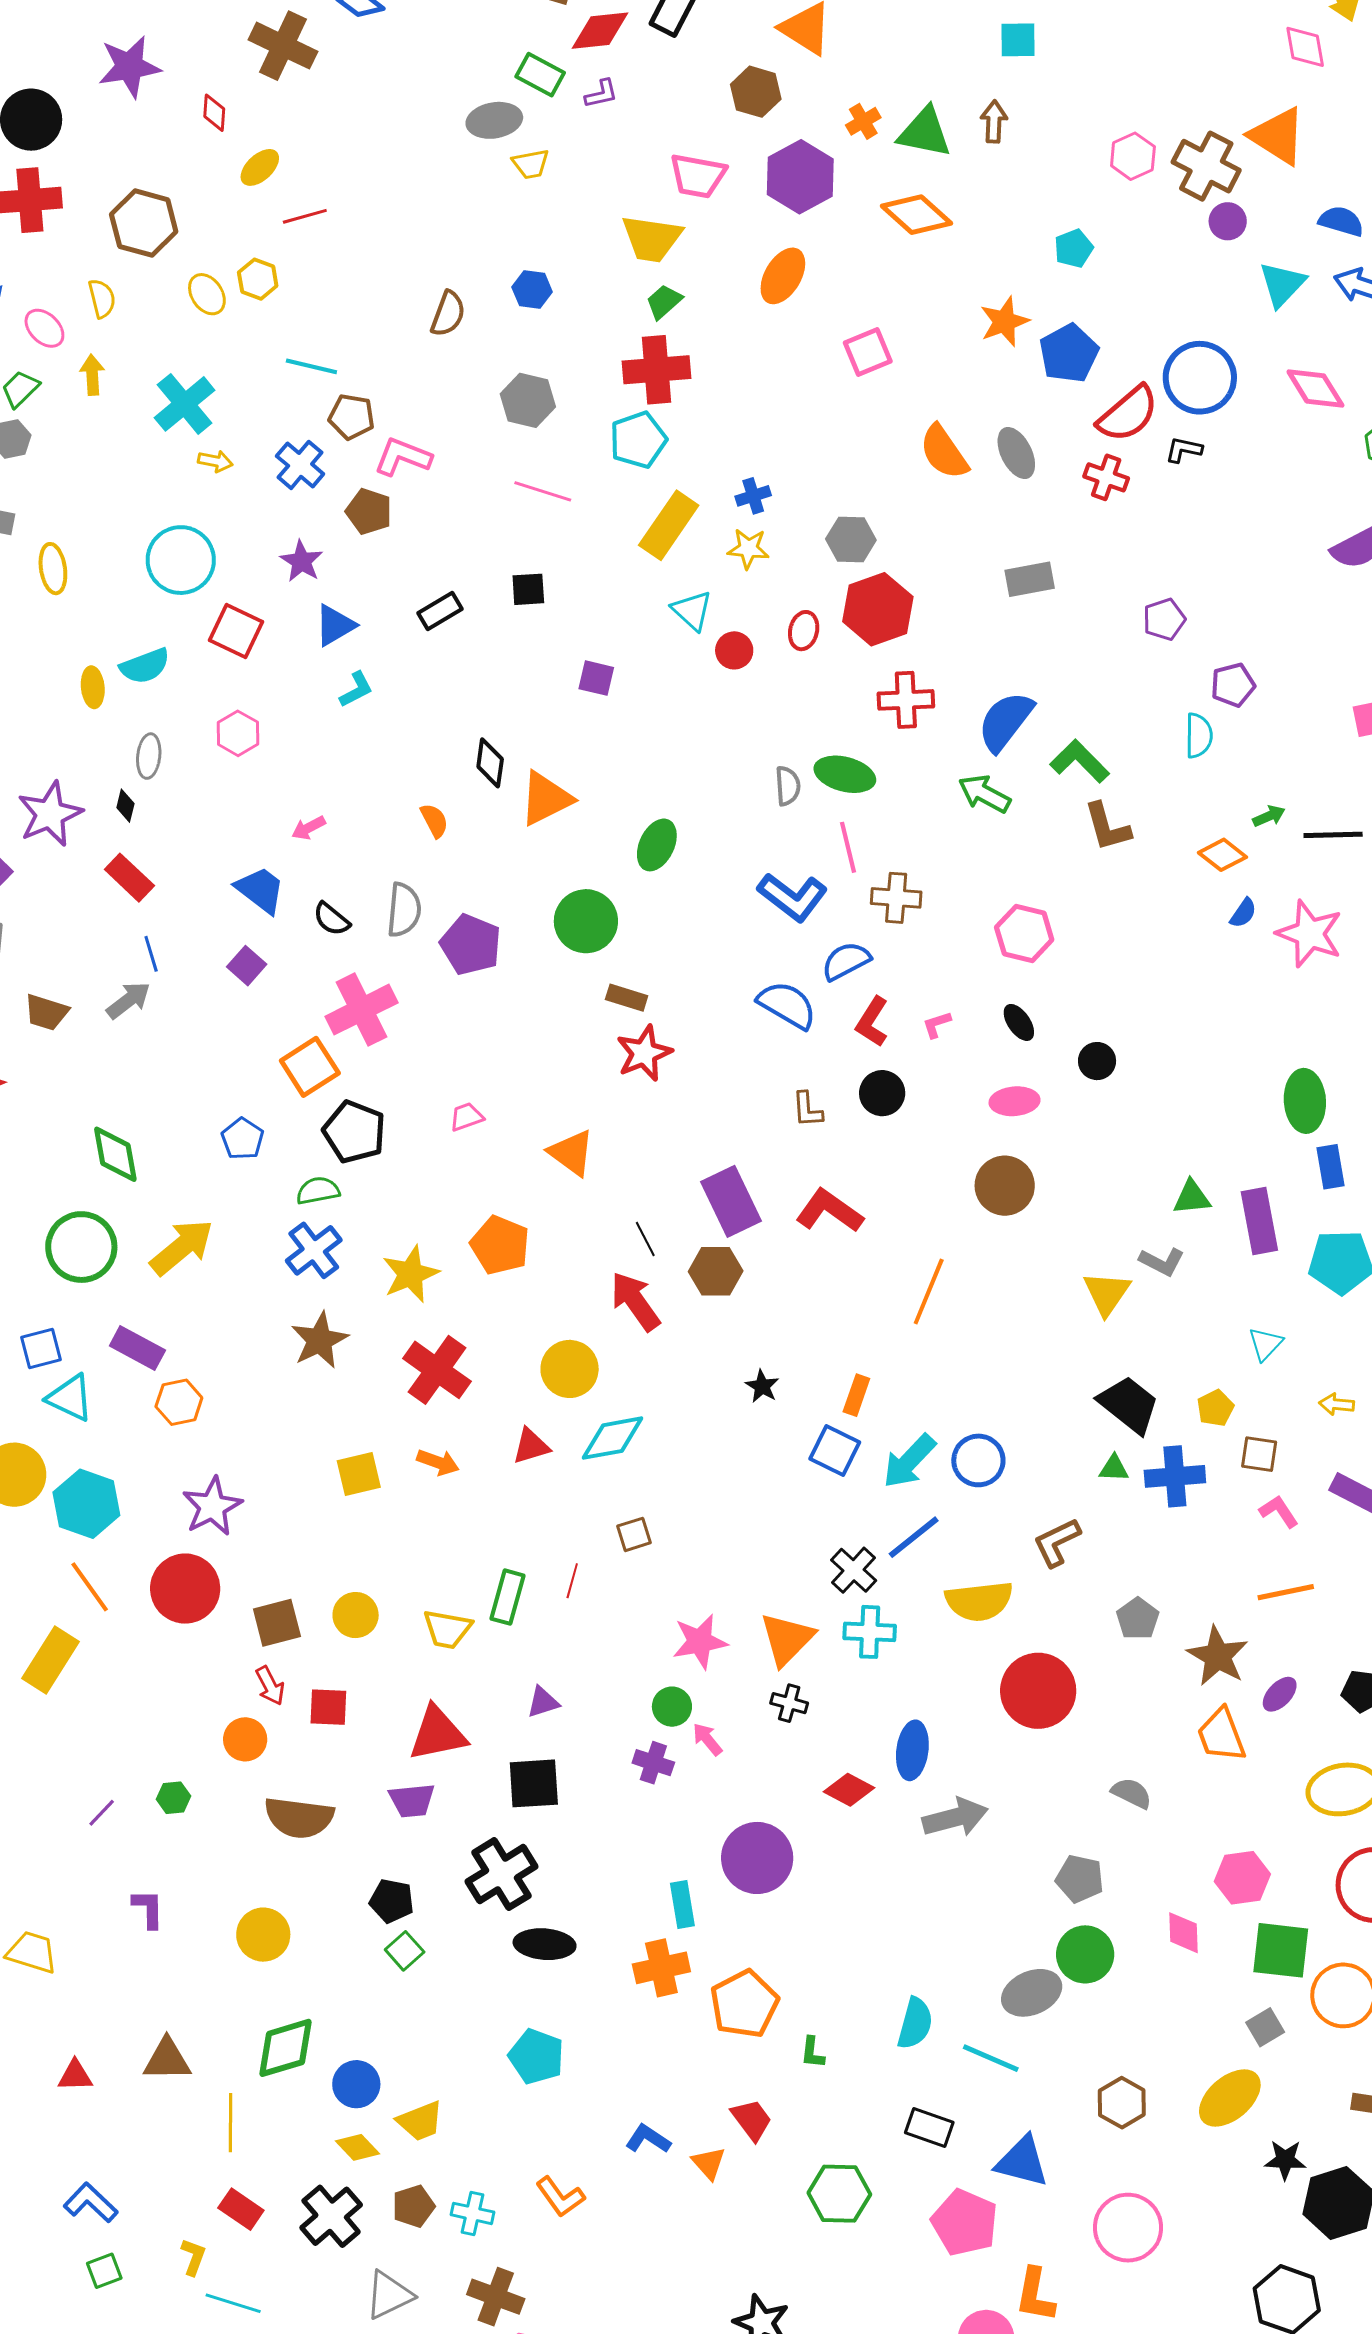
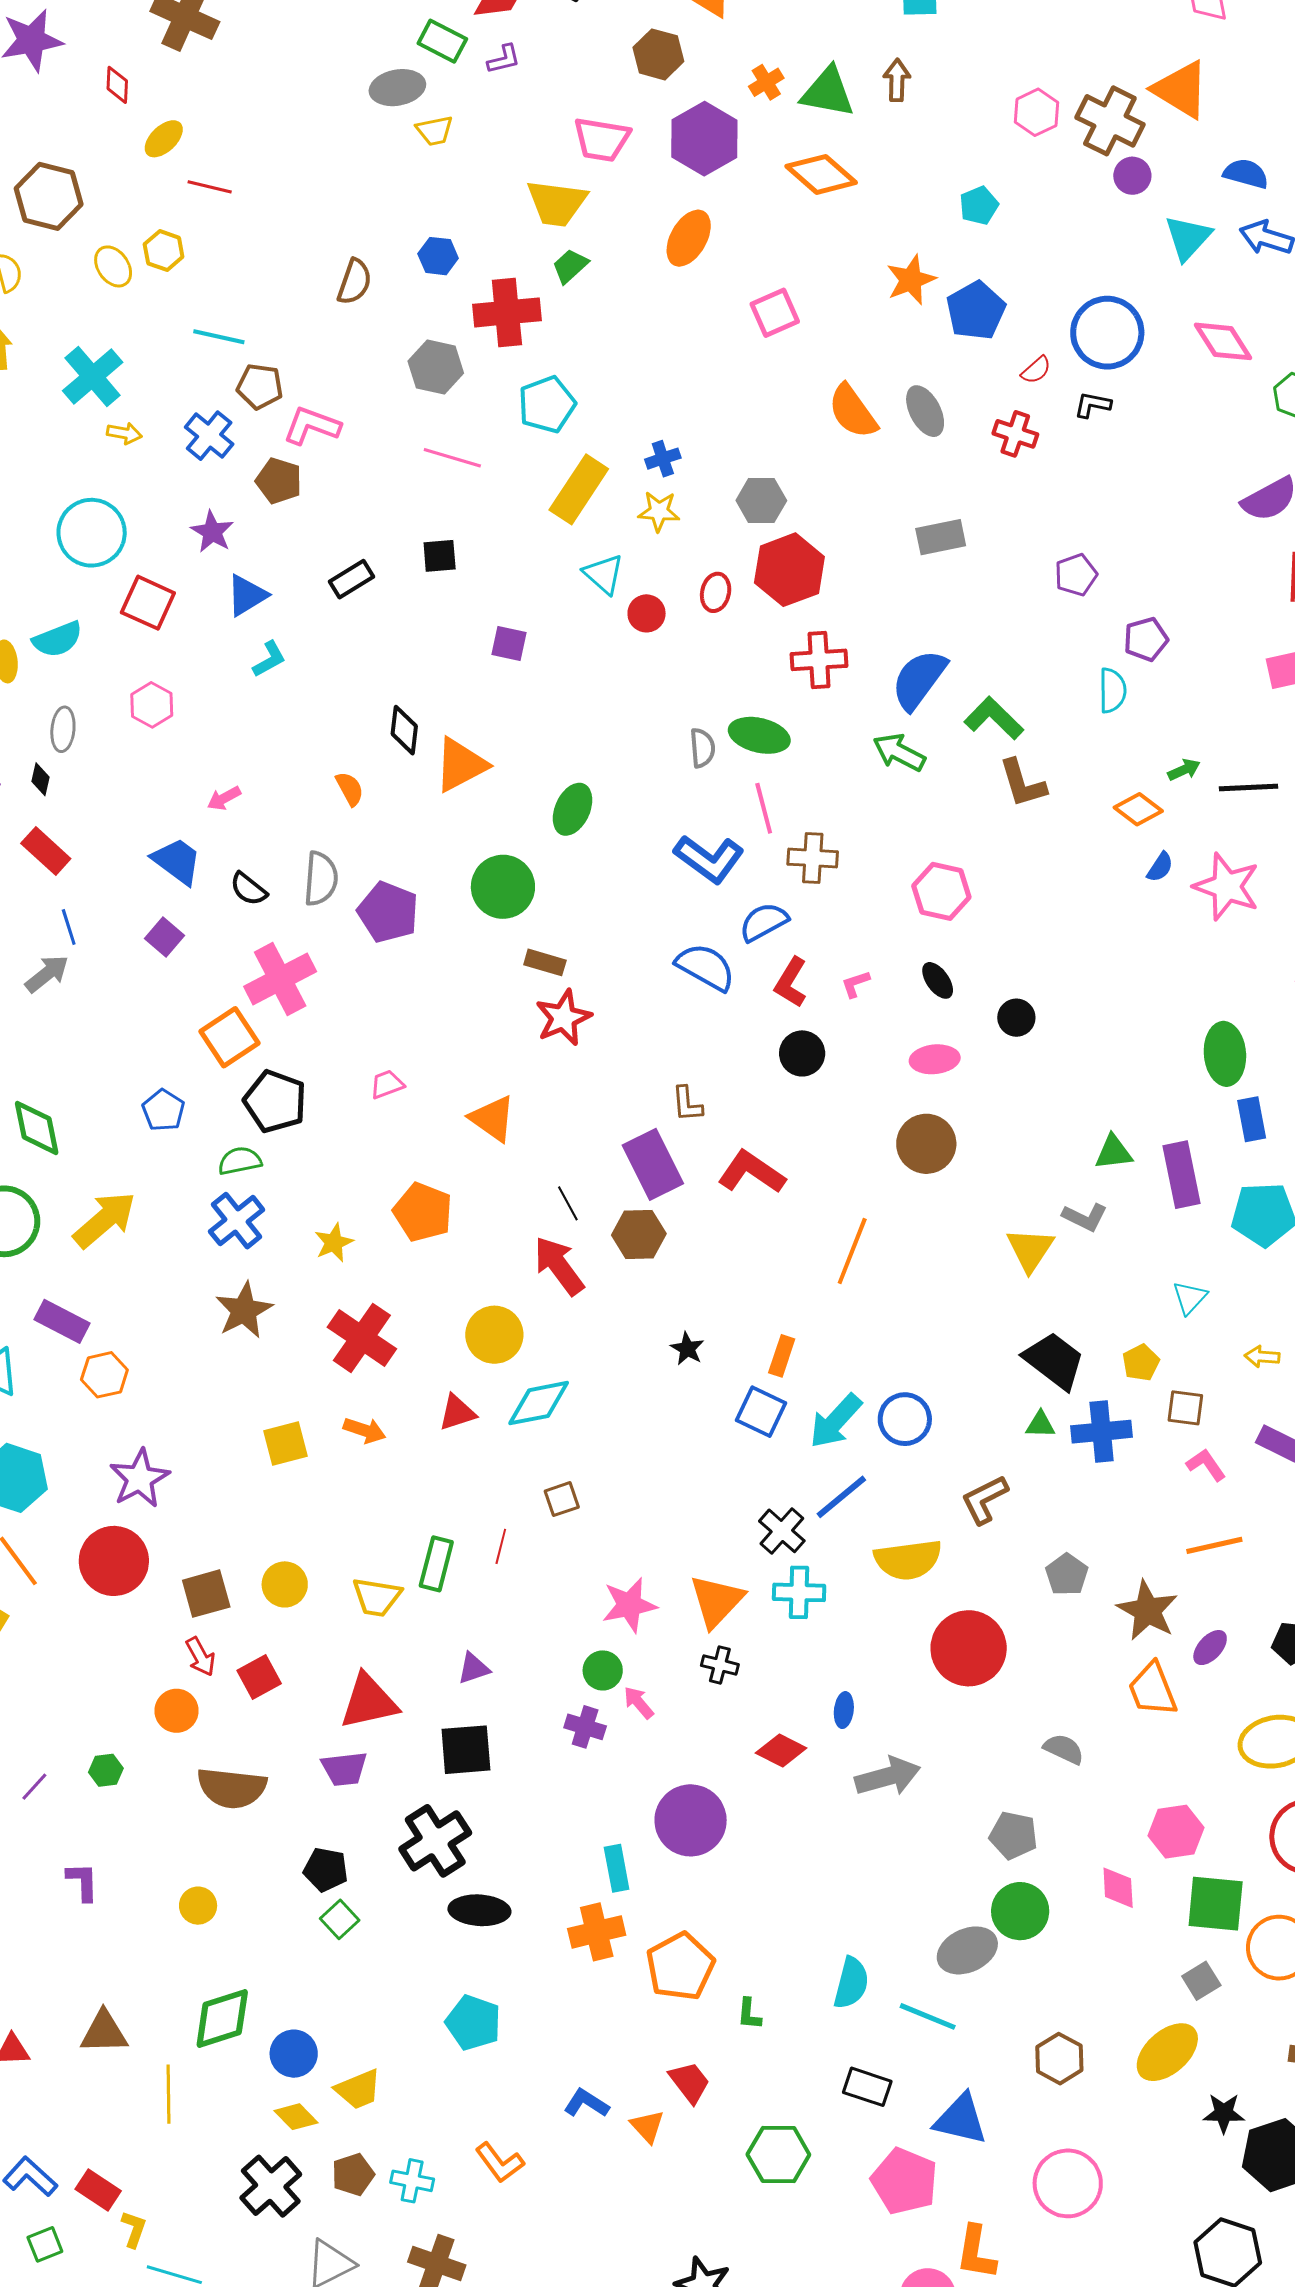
red line: (305, 216) -> (210, 187), turned 30
red cross: (656, 370) -> (507, 312), moved
red semicircle: (1128, 414) -> (1036, 370), size x0.5
brown L-shape: (807, 1110) -> (687, 1104), moved
yellow star: (411, 1274) -> (334, 1243), size x0.7
red square: (328, 1707) -> (259, 1677), turned -30
blue ellipse: (912, 1750) -> (844, 1710), size x0.6
yellow circle: (263, 1935) -> (198, 1906), size x0.7
red rectangle: (241, 2209) -> (98, 2190), moved

